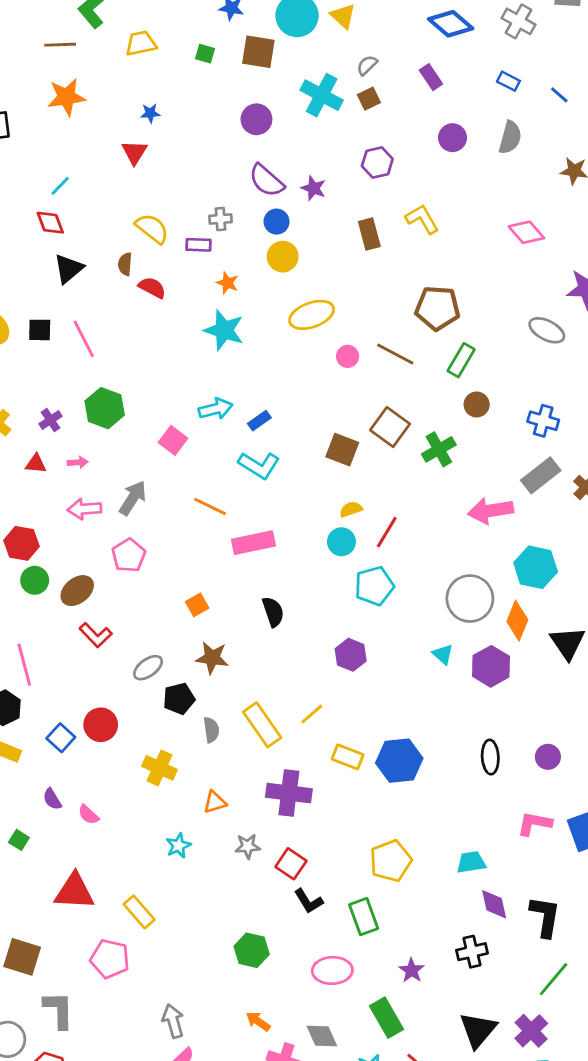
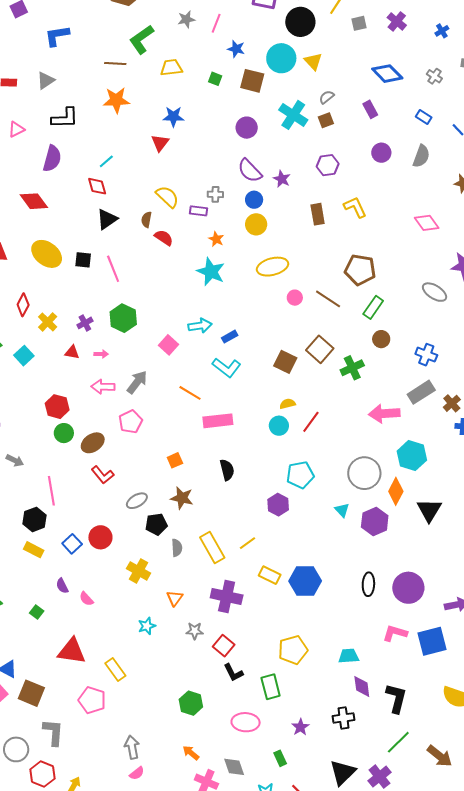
gray cross: (519, 21) -> (434, 76), size x0.7
blue star: (150, 113) -> (173, 117), size x1.5
cyan pentagon: (374, 586) -> (300, 475), moved
purple circle: (548, 757) -> (408, 588), size x1.8
orange triangle: (215, 802) -> (175, 598), turned -42
green rectangle: (387, 1018) -> (280, 758), size x0.6

